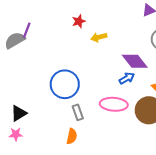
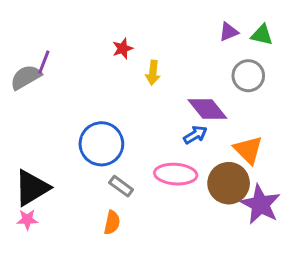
yellow arrow: (99, 37) -> (153, 73), turned -70
gray rectangle: (78, 112) -> (121, 186), turned -35
black triangle: (19, 113) -> (32, 188), size x1.5

